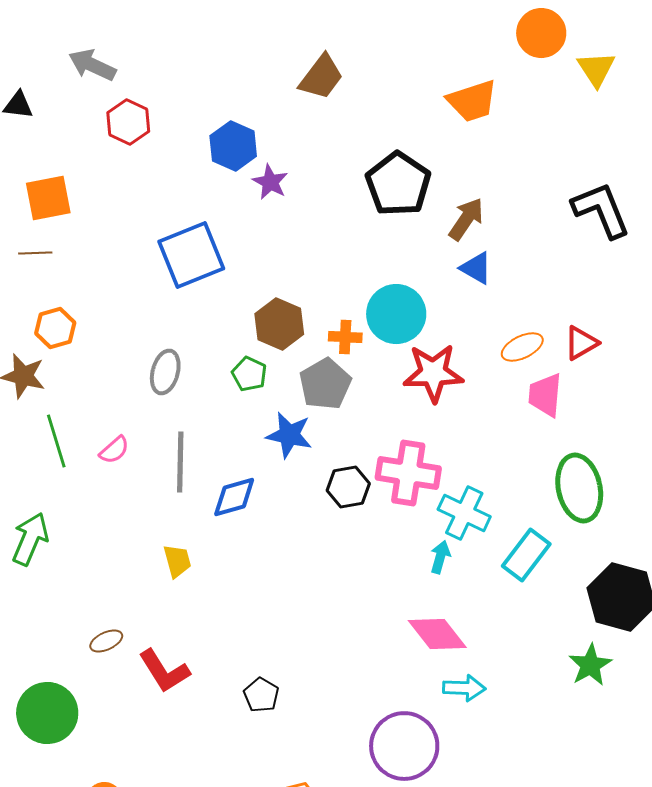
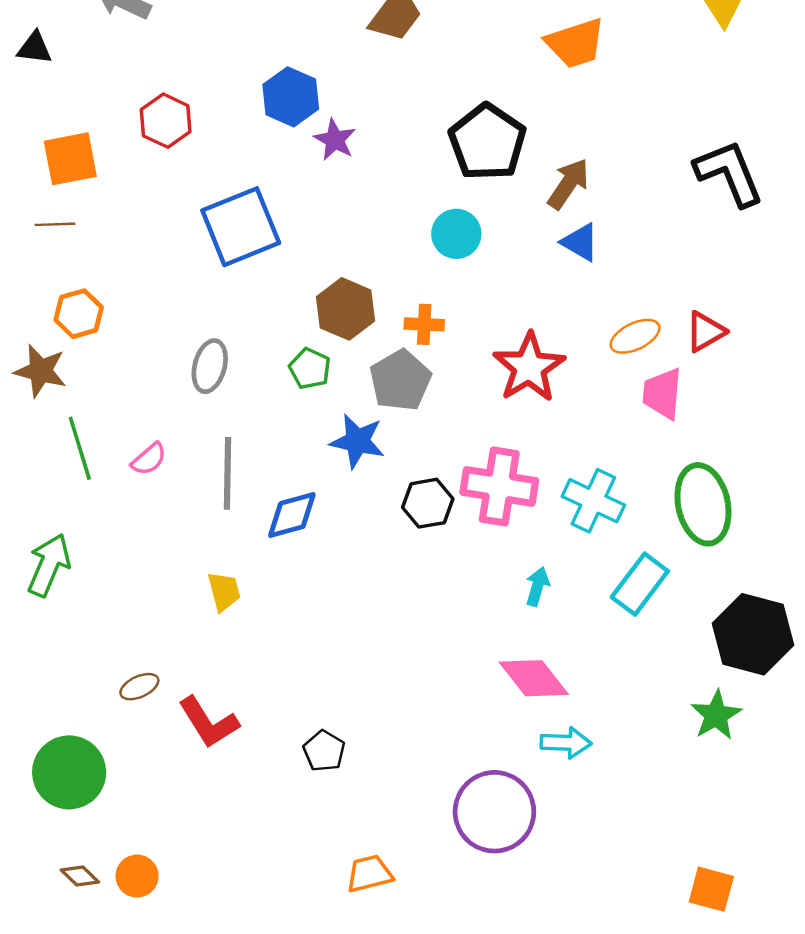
red hexagon: (128, 122) -> (166, 121), moved
cyan circle: (396, 314) -> (456, 234), moved, size x0.7
red star: (433, 373) -> (529, 367), turned -30
cyan cross: (464, 513) -> (593, 501), moved

